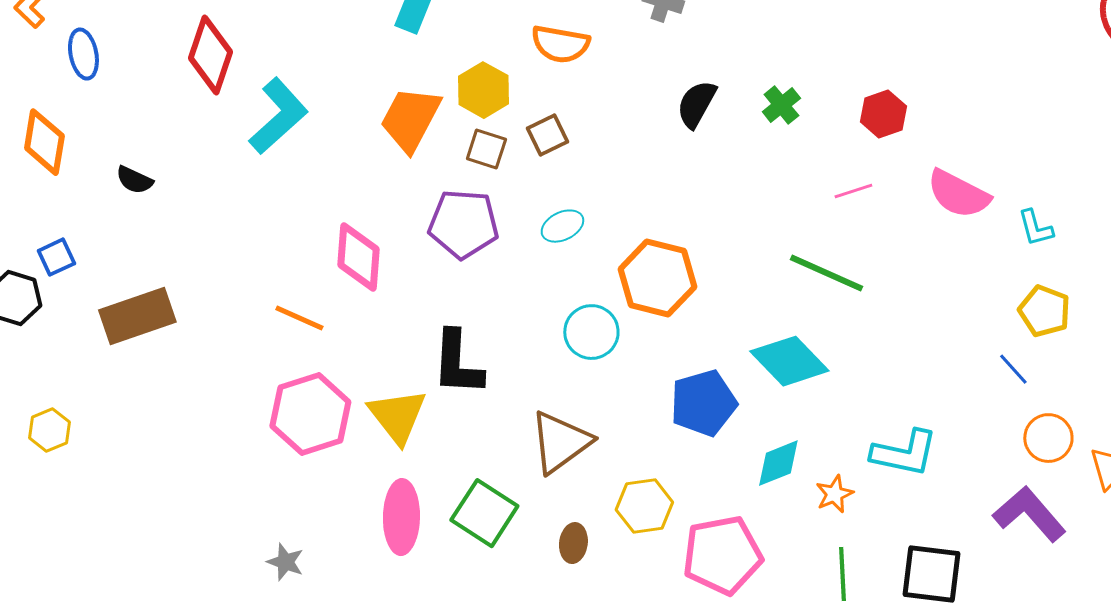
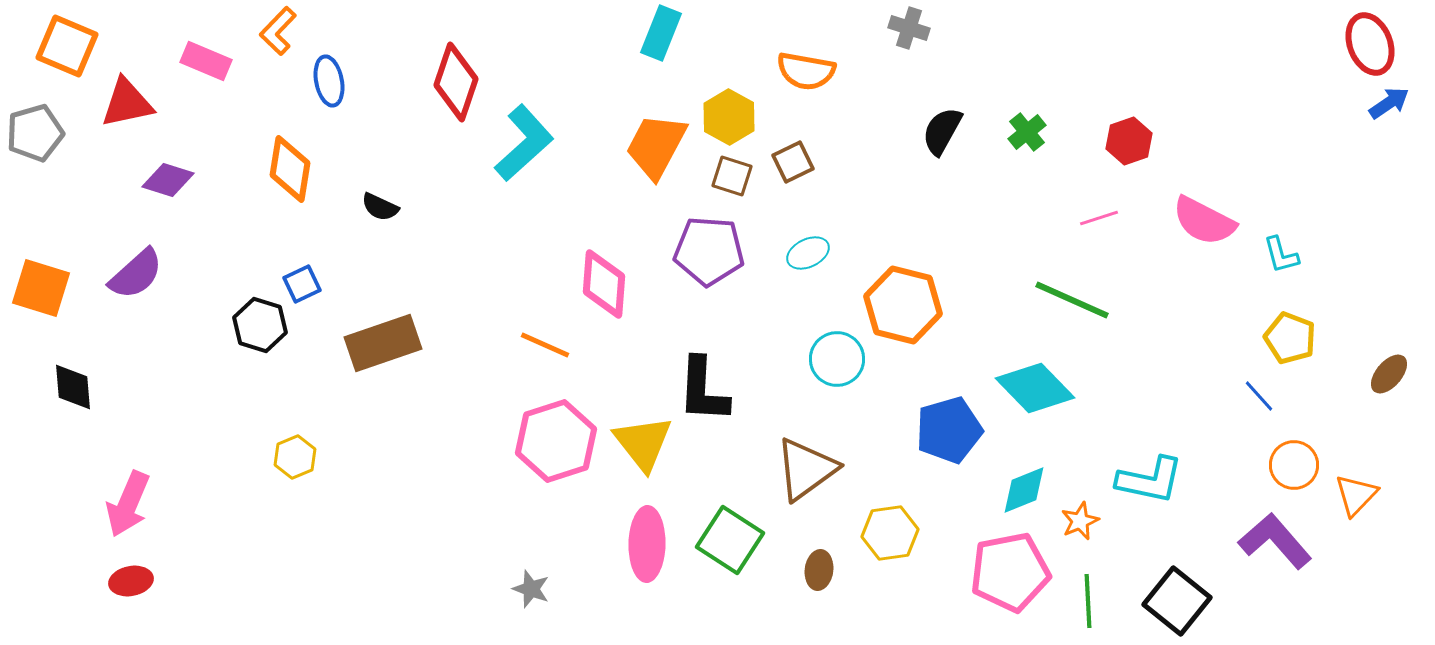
pink pentagon: (722, 555) -> (1010, 572), moved
black square: (931, 574) -> (1177, 601), turned 32

